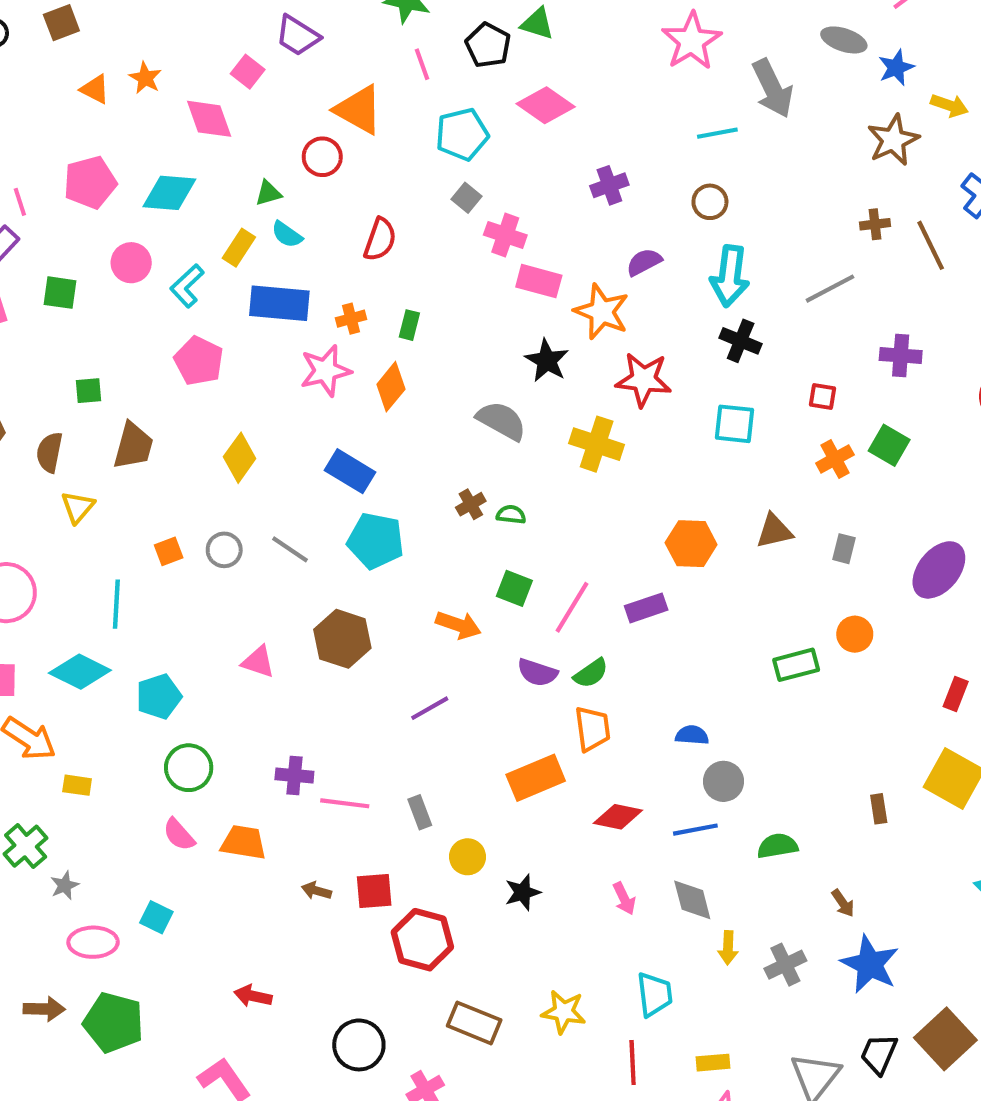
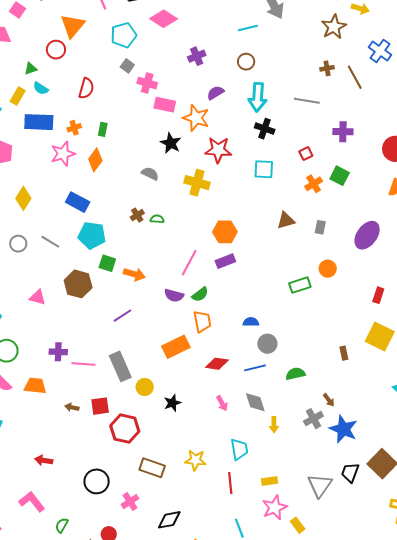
orange triangle: (359, 110) -> (73, 26), turned 44
gray line: (830, 289) -> (307, 101), turned 40
red square: (822, 396) -> (306, 154), turned -32
gray semicircle: (501, 421) -> (150, 174), size x0.7
orange hexagon: (691, 544) -> (225, 232), moved
green square: (514, 588) -> (107, 263), moved
gray rectangle: (420, 812) -> (120, 366), size x1.8
gray cross: (785, 965) -> (313, 419), moved

